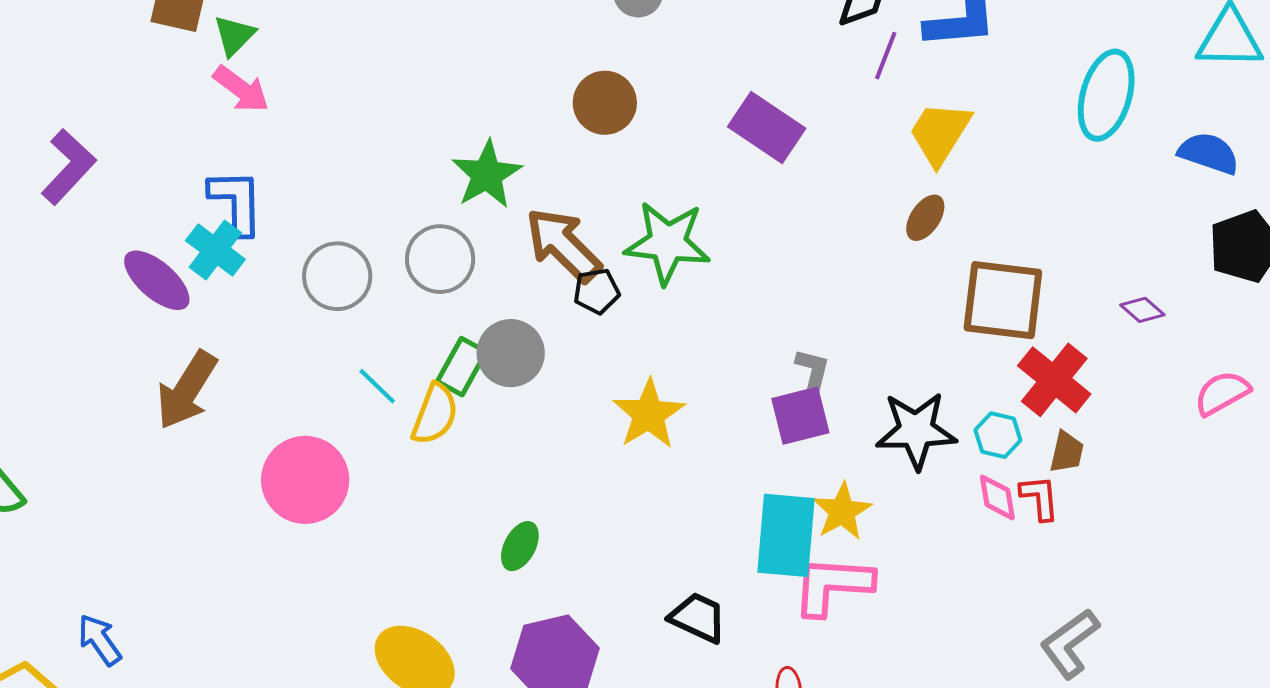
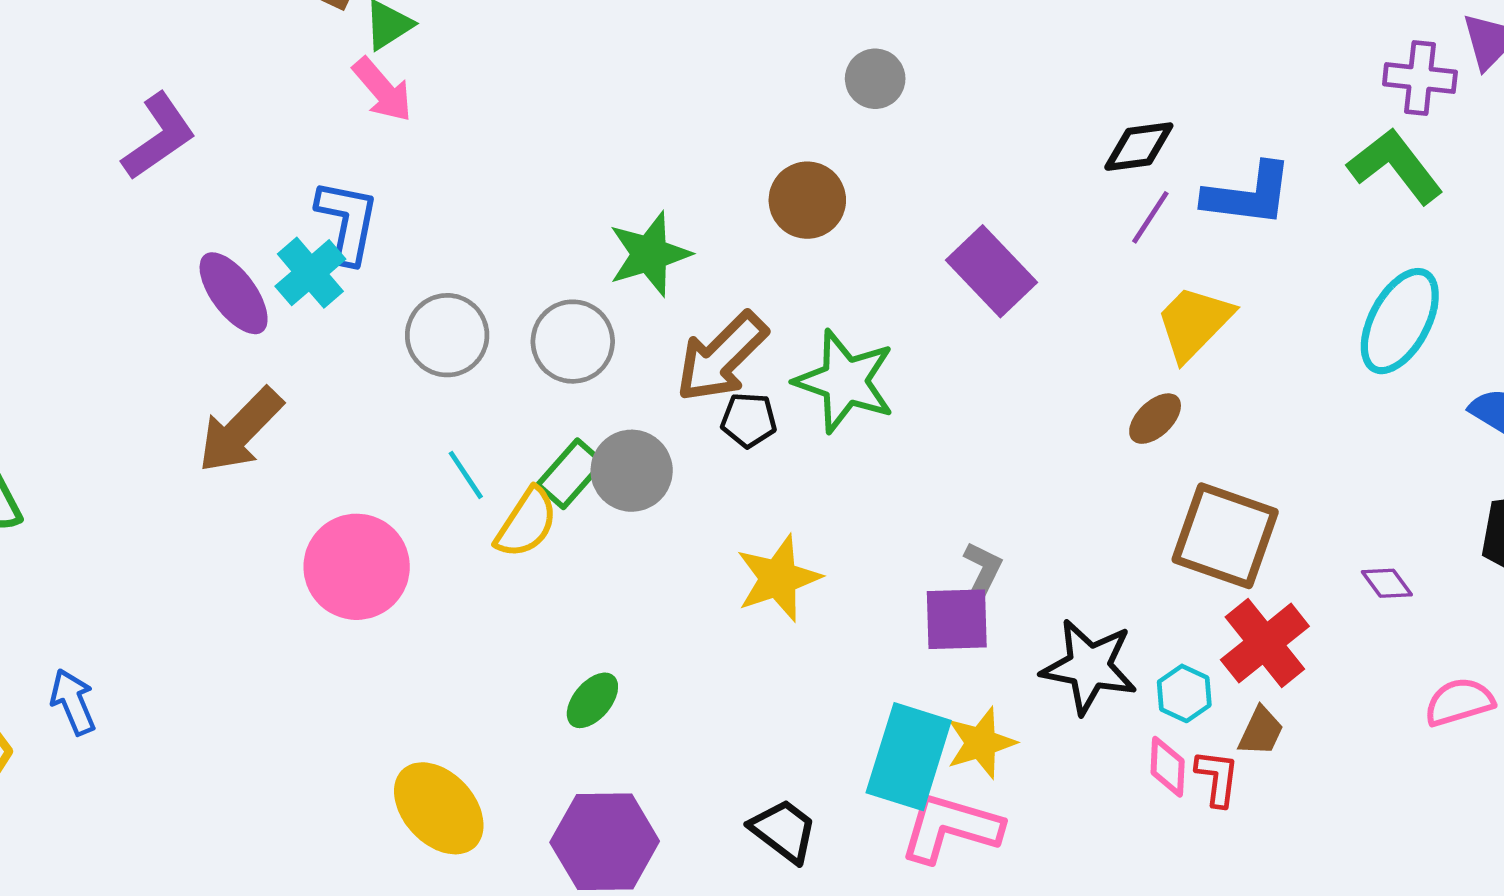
brown arrow: (563, 245) -> (722, 357), turned -102

